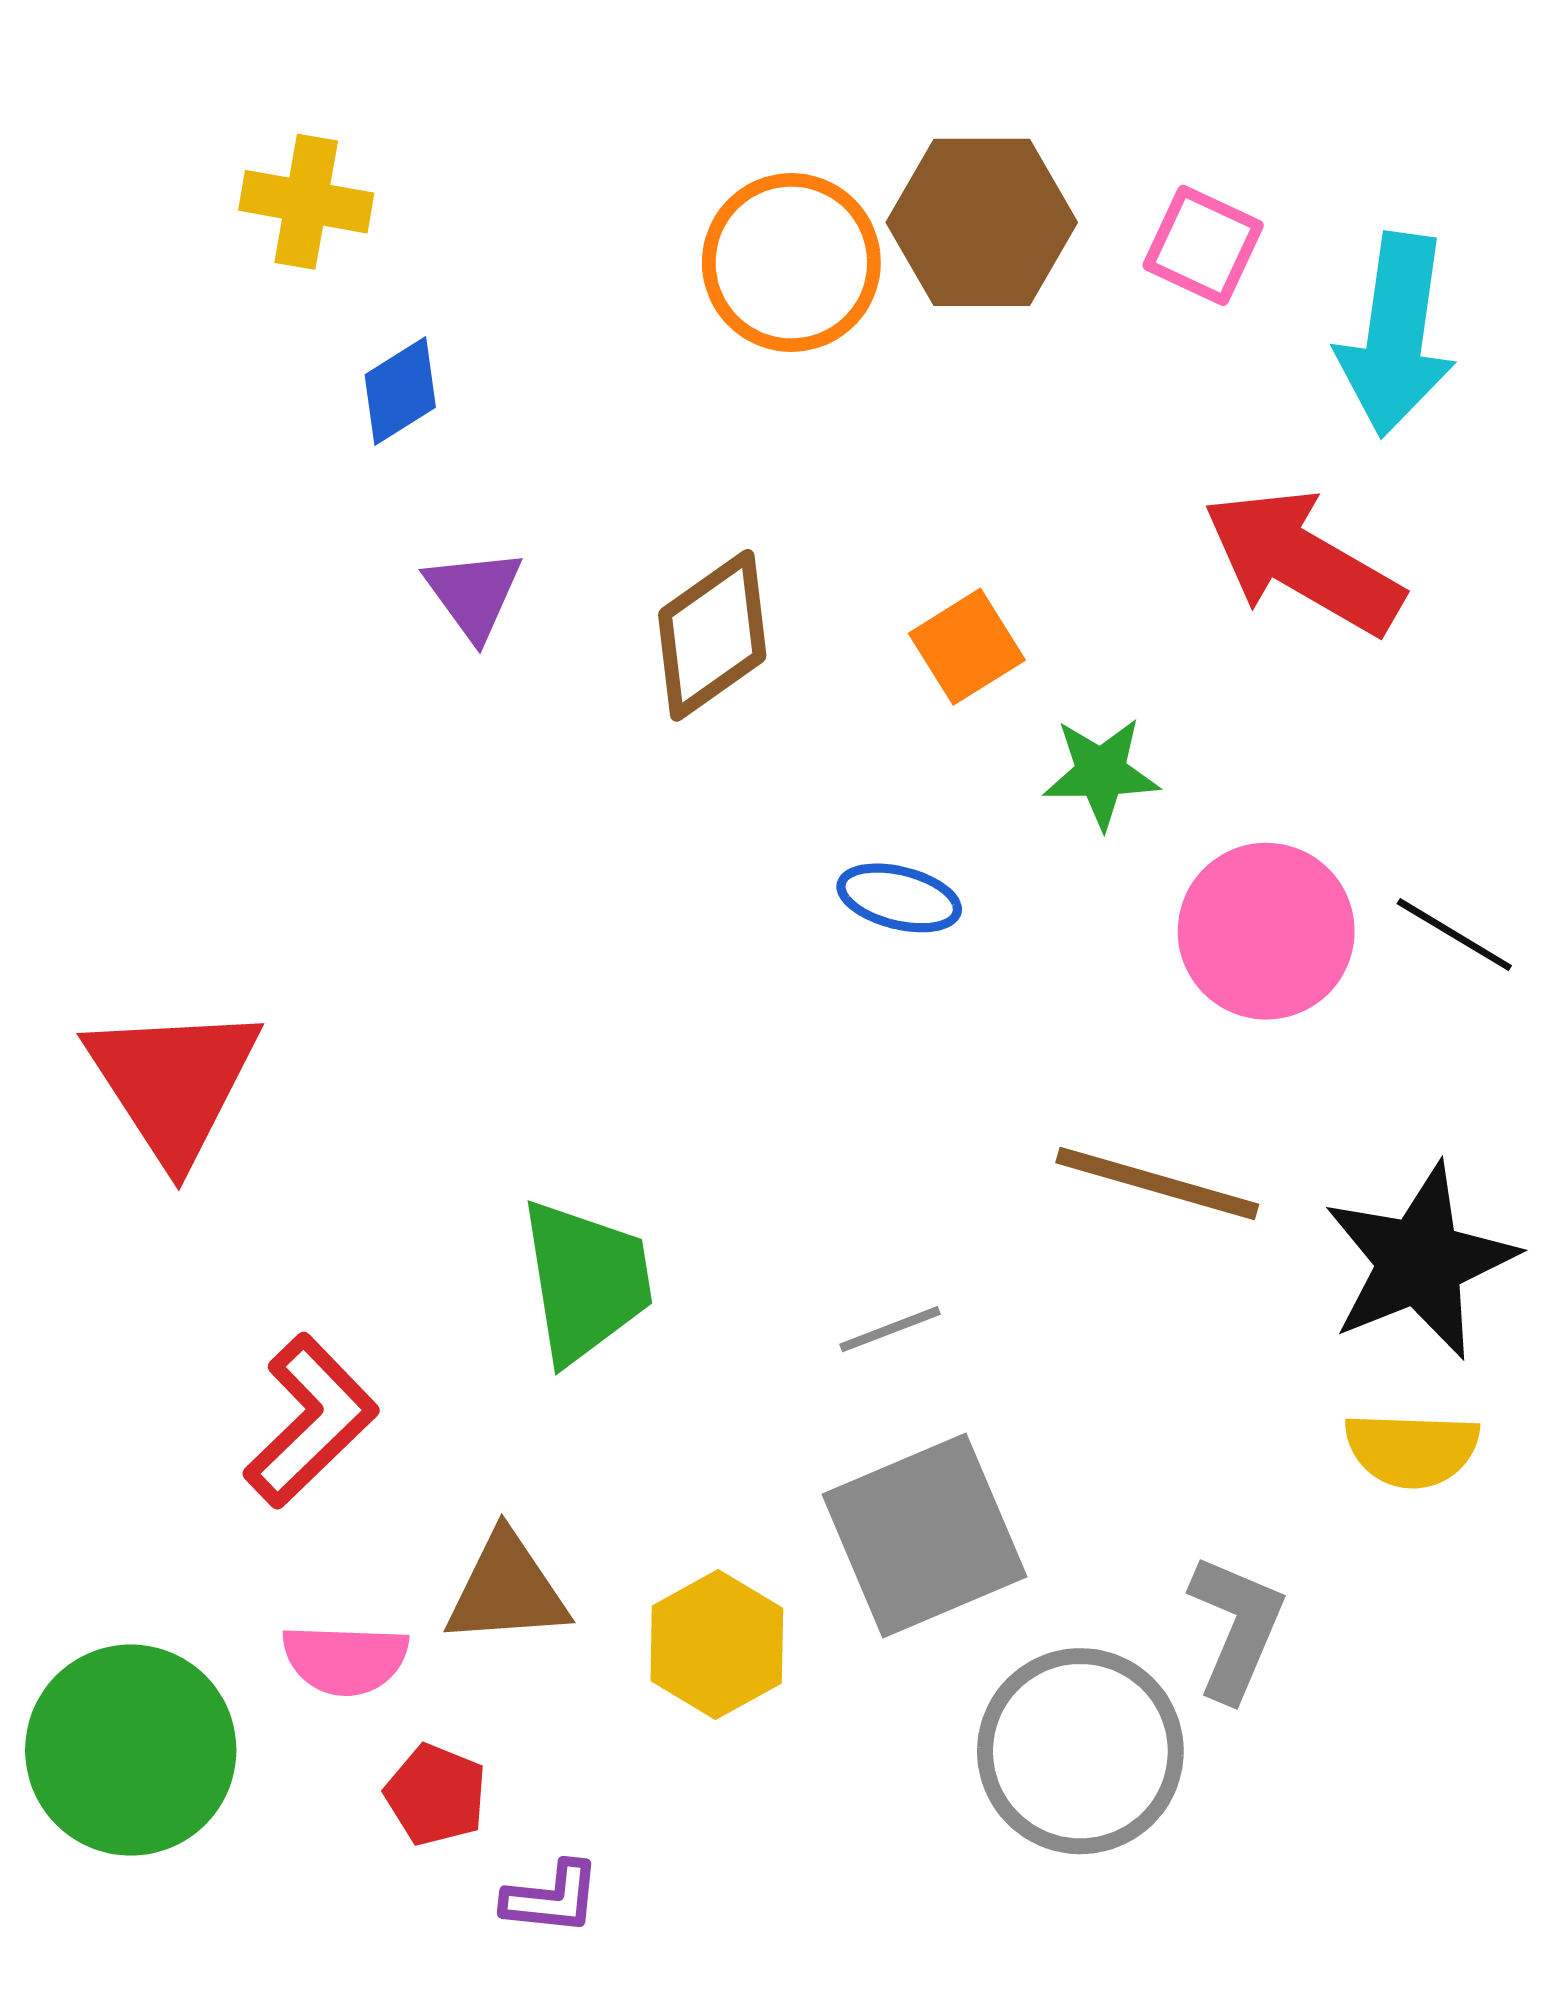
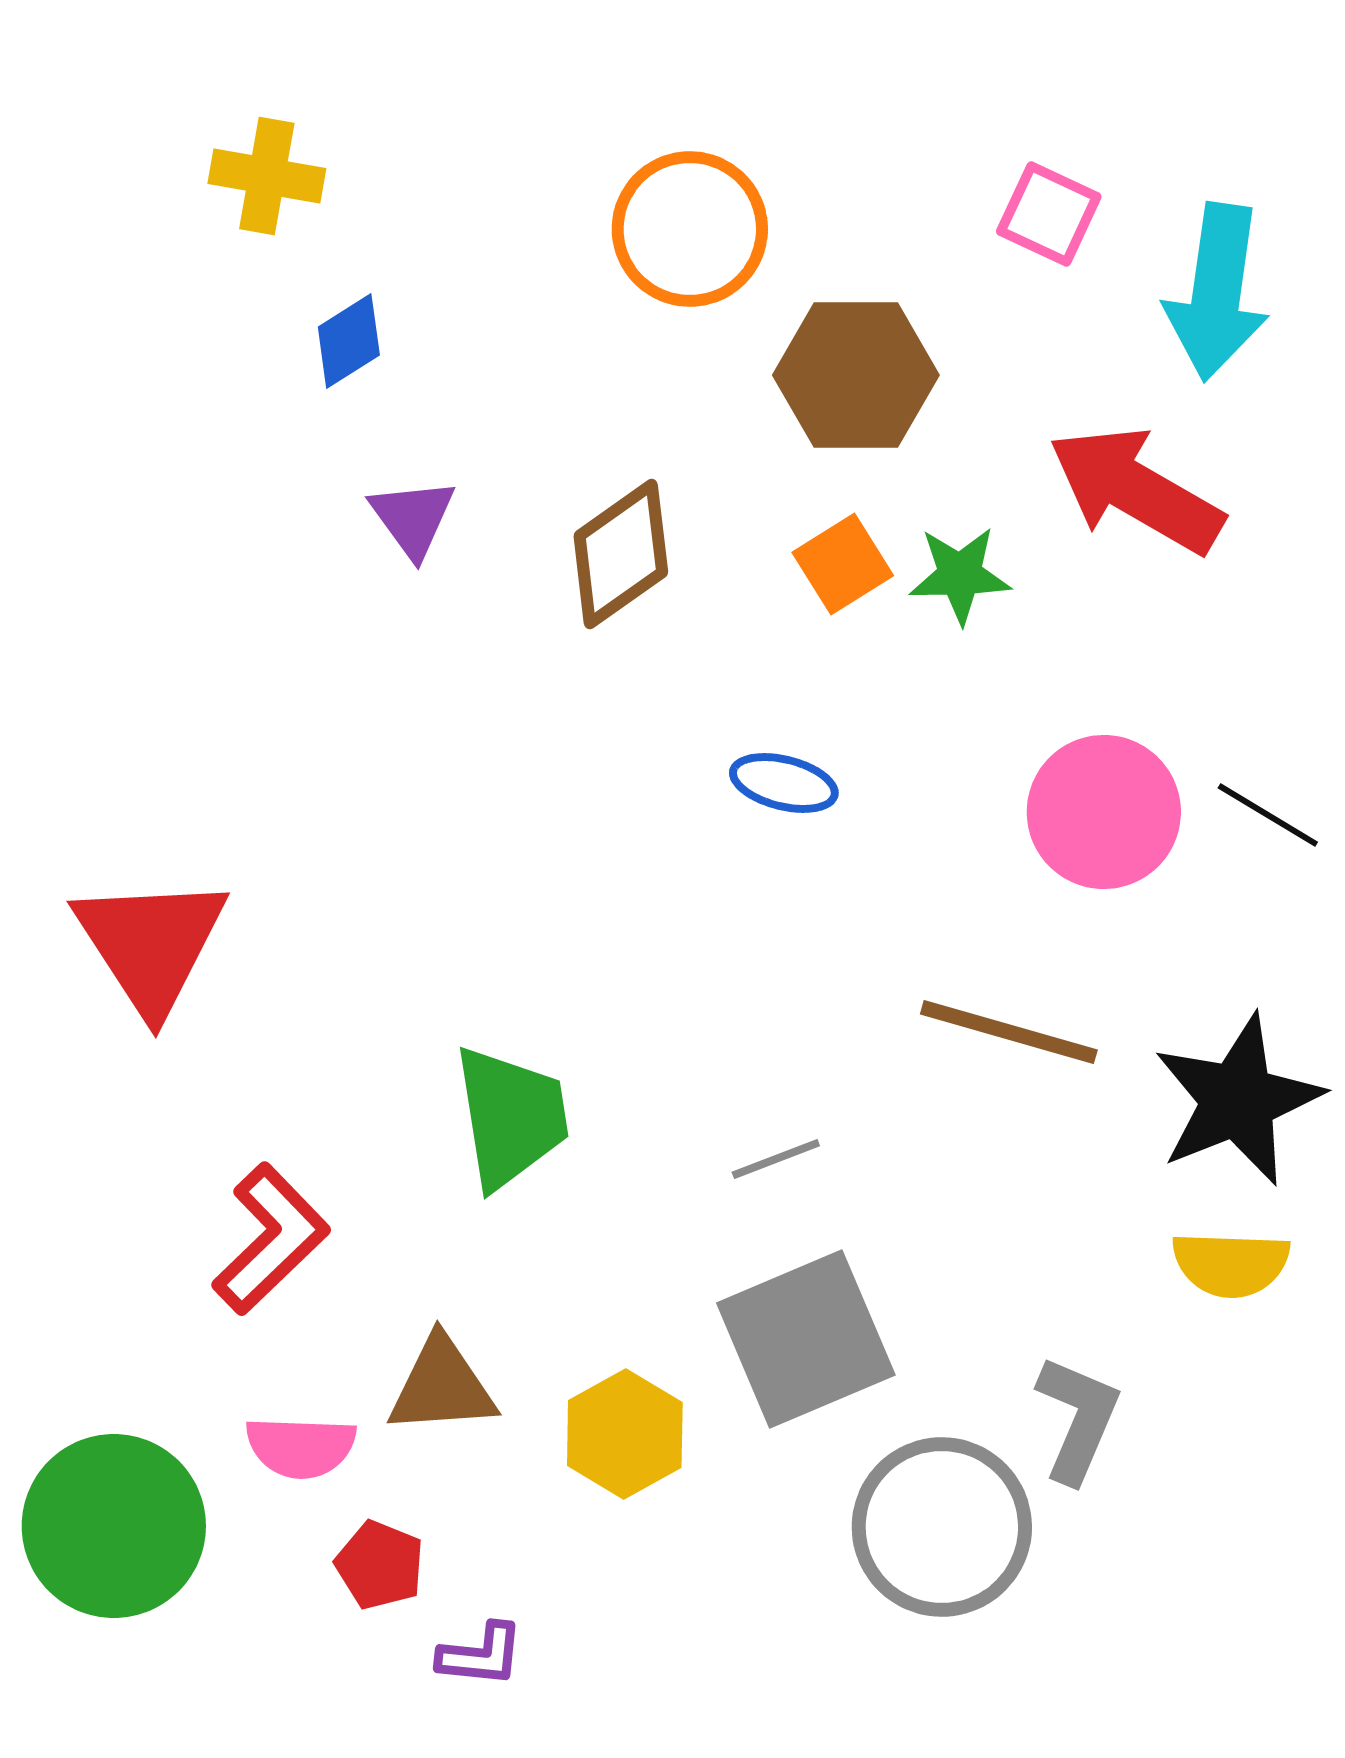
brown hexagon: (982, 222) -> (856, 375), moved
green star: (1101, 773) -> (960, 575), moved

